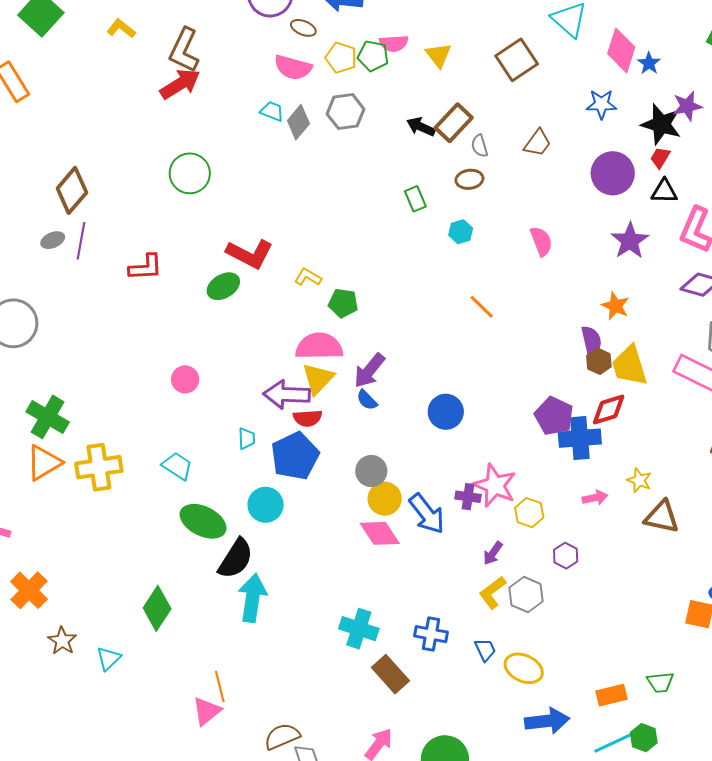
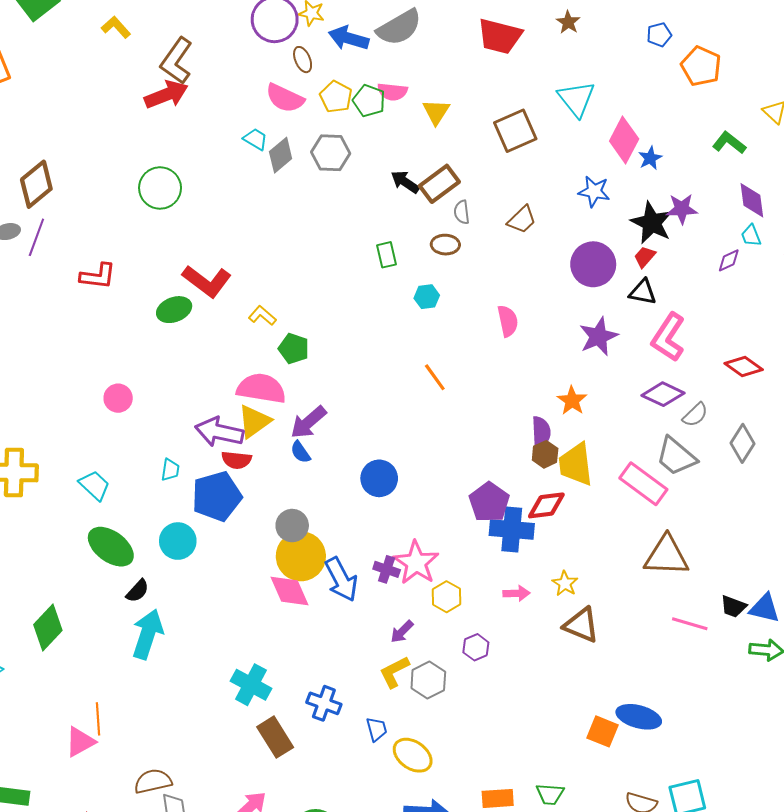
brown ellipse: (303, 28) -> (303, 60), turned 35
yellow circle: (385, 499) -> (301, 556), size x1.4
black semicircle: (236, 559) -> (137, 591), size x0.6

